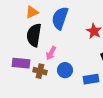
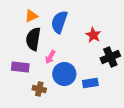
blue circle: (65, 70) -> (64, 74), size x1.5
brown cross: (40, 71) -> (39, 89), moved

